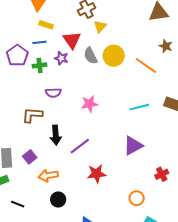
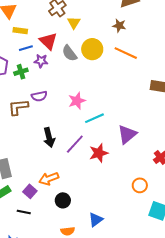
blue line: (40, 42) -> (26, 48), moved
brown star: (166, 46) -> (119, 26), moved
cyan line: (139, 107) -> (94, 118), moved
brown L-shape: (32, 115) -> (18, 107), moved
purple square: (30, 157) -> (30, 191), moved
red star: (97, 174) -> (99, 153), moved

